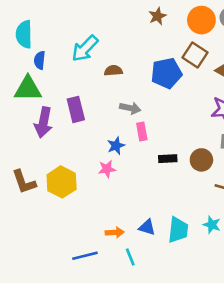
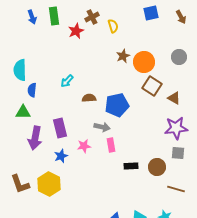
orange circle: (201, 20) -> (144, 62), moved
cyan arrow: (85, 49) -> (67, 81), size x0.6
blue pentagon: (166, 73) -> (117, 105), moved
green triangle: (28, 89) -> (23, 112), size x0.7
blue star: (116, 146) -> (61, 156), moved
pink star: (107, 169) -> (84, 146), moved

